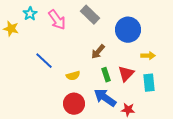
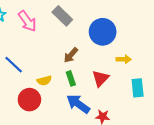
green rectangle: (106, 75) -> (71, 78), moved
cyan rectangle: (149, 83) -> (138, 88), moved
red circle: (74, 104) -> (29, 100), moved

